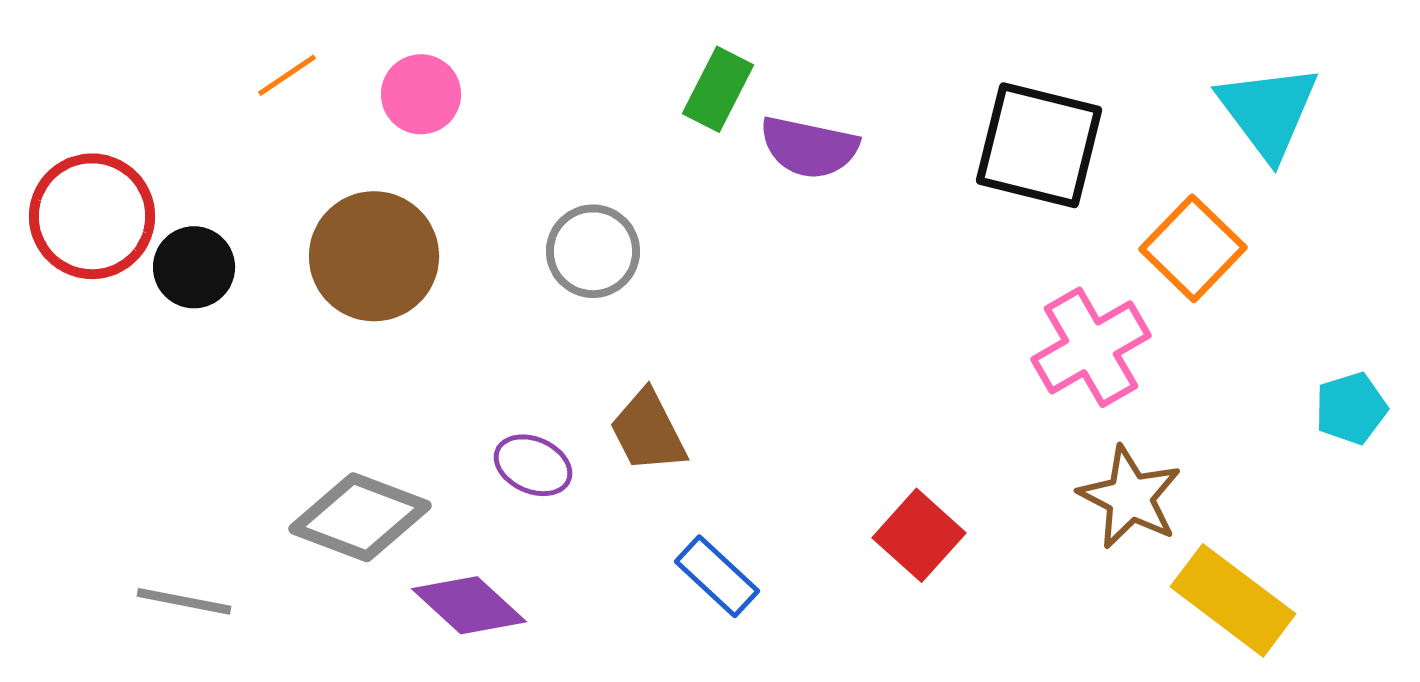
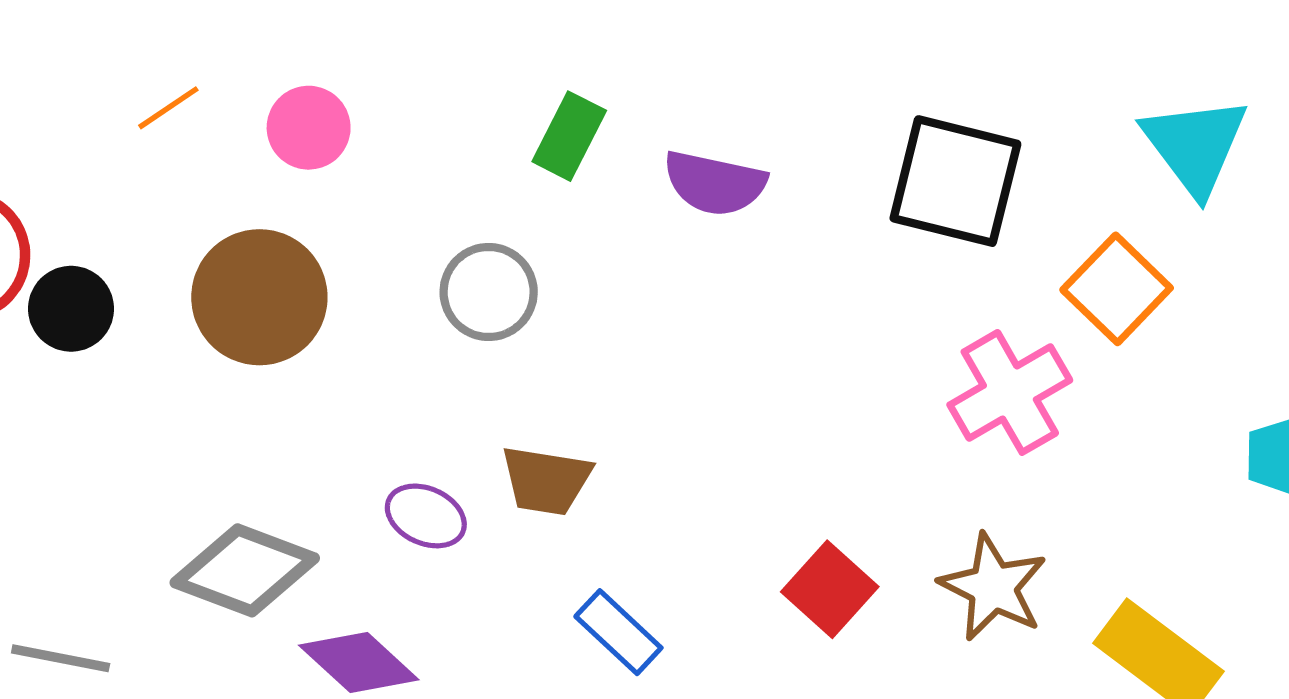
green rectangle: (718, 89) -> (569, 136), moved
brown trapezoid: (648, 431) -> (546, 480), turned -54
brown star: (1130, 497) -> (993, 587), moved

